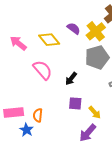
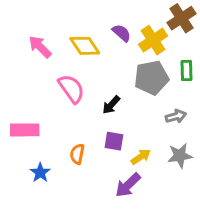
pink rectangle: (14, 112) -> (25, 130), moved
yellow arrow: (95, 113) -> (141, 157), turned -88
orange semicircle: (38, 115) -> (77, 154), moved

